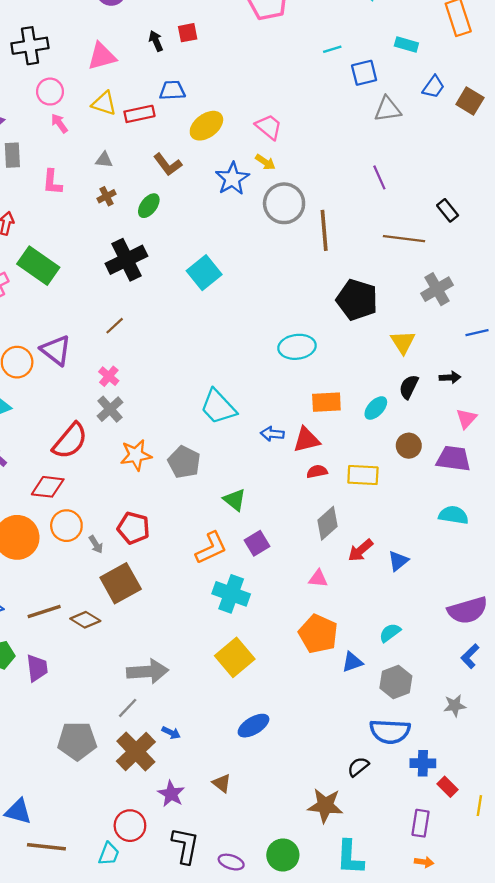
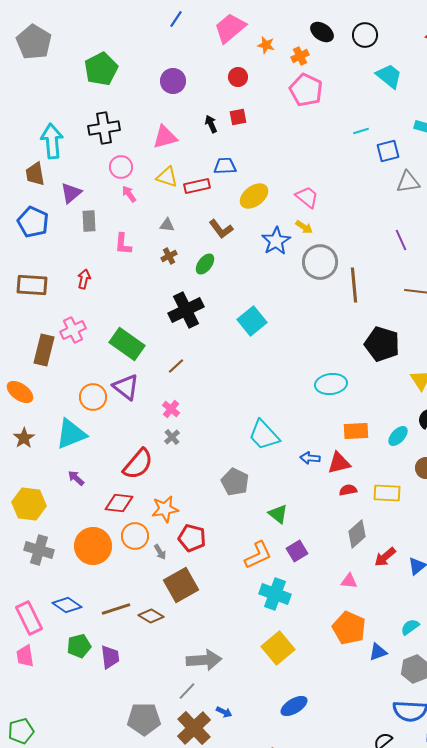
green rectangle: (38, 266) -> (127, 344), moved
gray cross: (110, 409) -> (172, 437), size x0.7
orange star: (136, 455) -> (165, 509), moved

